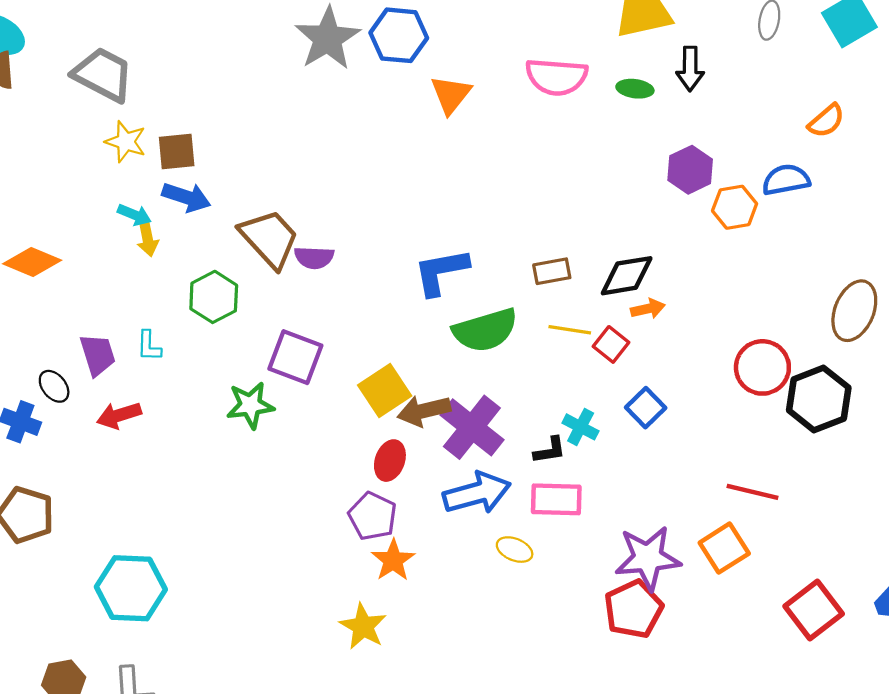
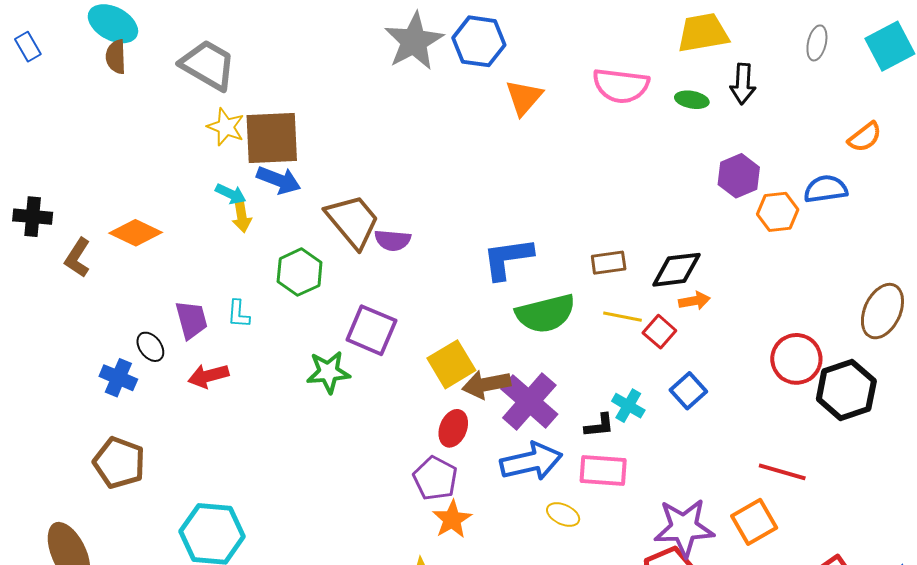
brown square: (177, 151) -> (272, 138), size x1.6

